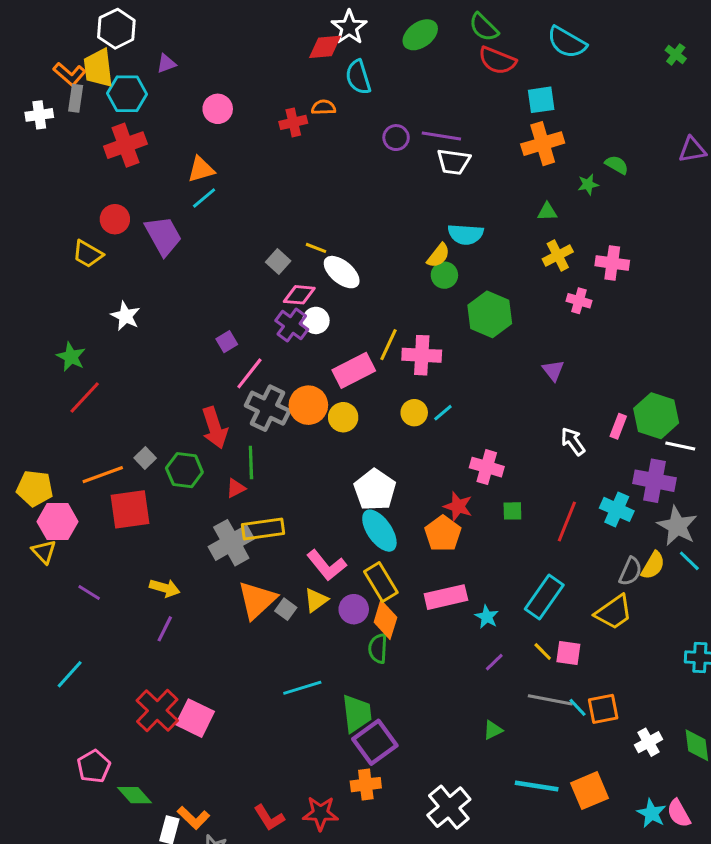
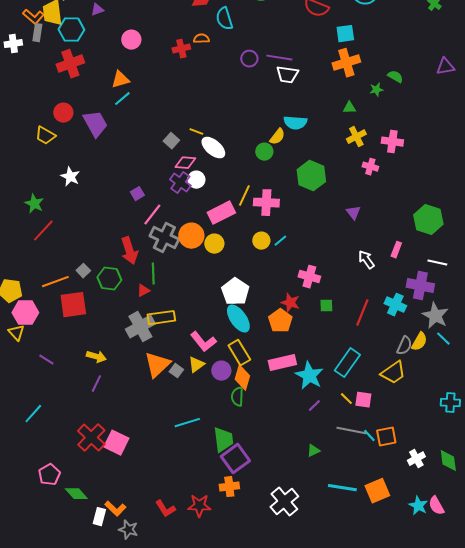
green circle: (444, 275) -> (264, 152), moved
green hexagon: (656, 416) -> (428, 220), moved
cyan star: (487, 617) -> (309, 376), size x1.8

